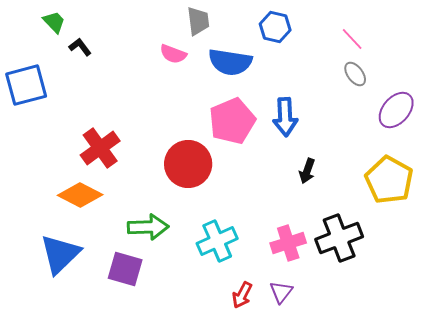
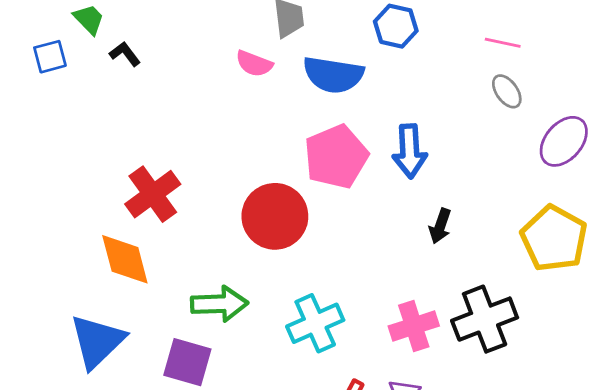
pink line: (352, 39) -> (503, 43), turned -35
blue square: (26, 85) -> (50, 57), moved, size x0.6
orange diamond: (80, 195) -> (125, 259), turned 48

